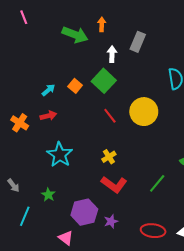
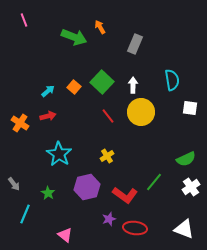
orange arrow: (102, 24) -> (100, 27), turned -32
white arrow: (112, 54) -> (133, 85), moved
red L-shape: (114, 184) -> (125, 195), moved
purple hexagon: (84, 212) -> (87, 187), moved
red ellipse: (153, 231) -> (135, 228), moved

